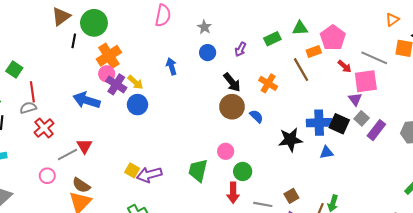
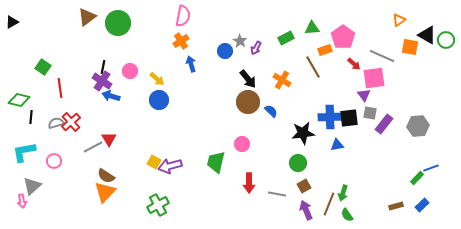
gray star: (204, 27) -> (240, 41), moved
black line: (74, 41) -> (103, 67), moved
orange cross: (109, 56) -> (181, 41), moved, size x0.7
purple cross: (116, 84) -> (102, 81), moved
blue arrow: (87, 100) -> (111, 96), size x0.7
gray semicircle: (28, 108) -> (56, 123), moved
gray square: (362, 118) -> (370, 113), turned -32
black square: (339, 124) -> (349, 118), turned -30
green circle: (243, 171) -> (298, 163), moved
pink circle: (47, 176) -> (54, 161), moved

